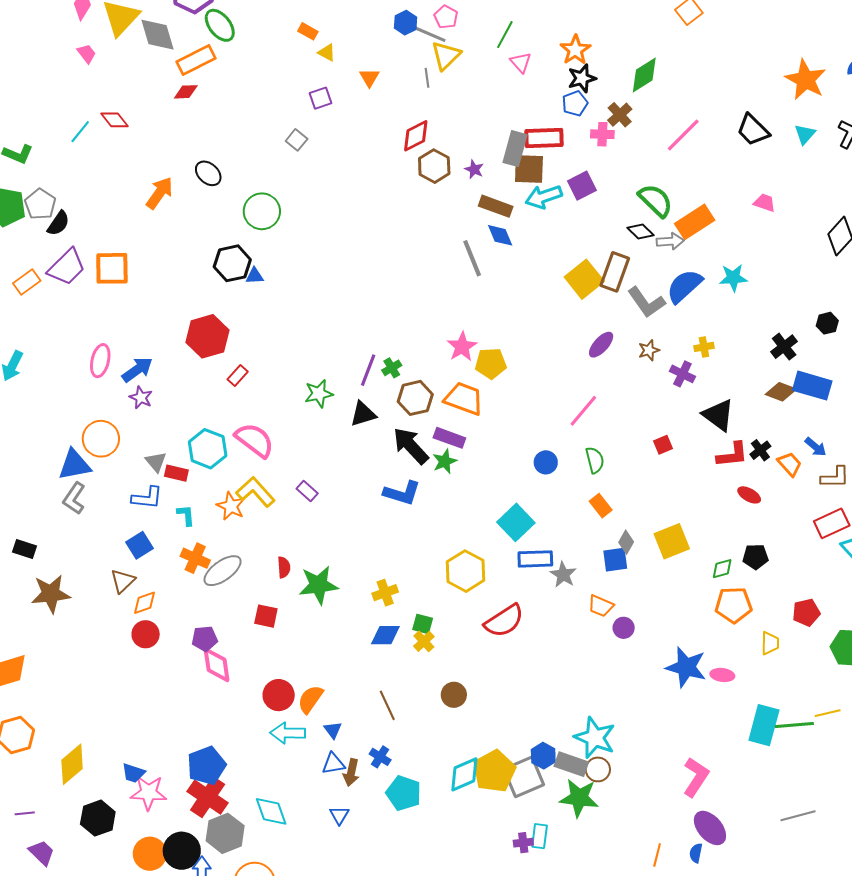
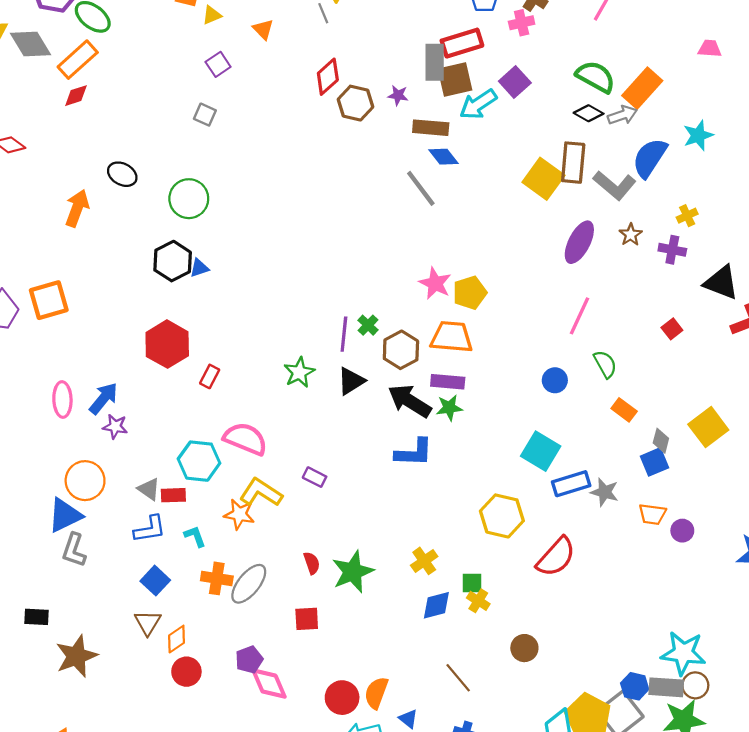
yellow triangle: (327, 53) -> (212, 15), turned -36
purple ellipse: (601, 345) -> (579, 242), size x1.4
green star: (445, 461) -> (449, 408), turned 30

